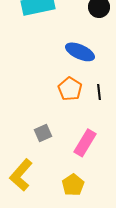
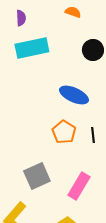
gray square: (43, 133) -> (37, 176), size x1.5

